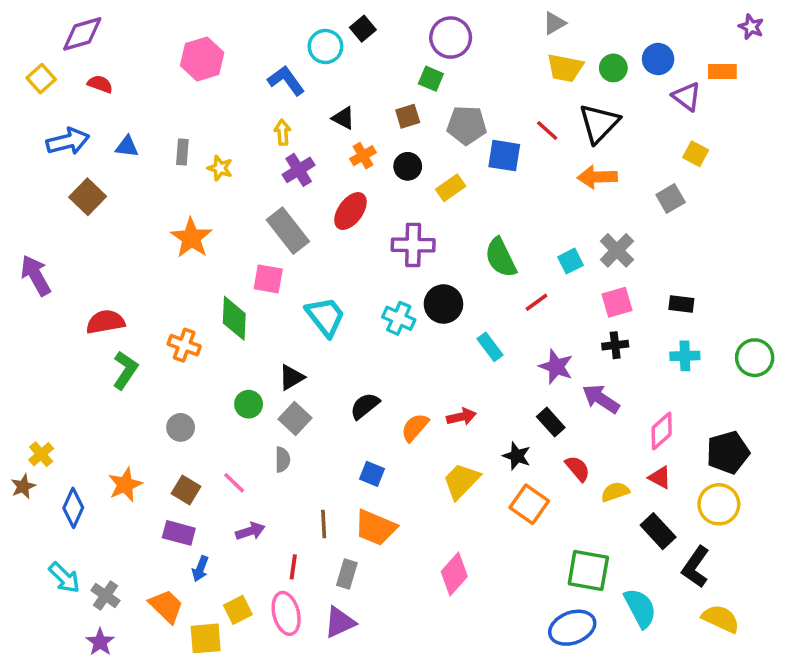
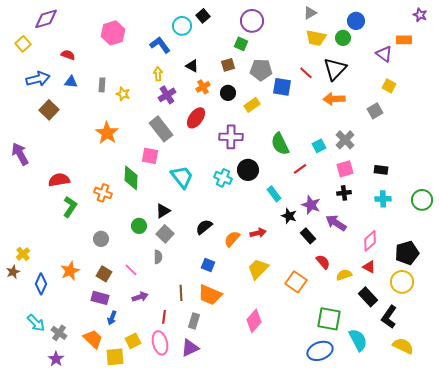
blue circle: (658, 59) -> (356, 21), moved
red semicircle: (100, 84) -> (68, 55), moved
black star: (517, 456) -> (289, 216), moved

